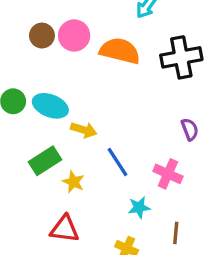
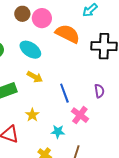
cyan ellipse: (50, 106) -> (30, 50), moved
blue line: (117, 162) -> (64, 93), moved
yellow star: (73, 182) -> (32, 115), moved

